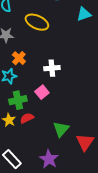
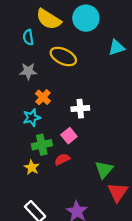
red semicircle: (27, 118) -> (62, 159), moved
green triangle: (61, 129) -> (104, 170), moved

